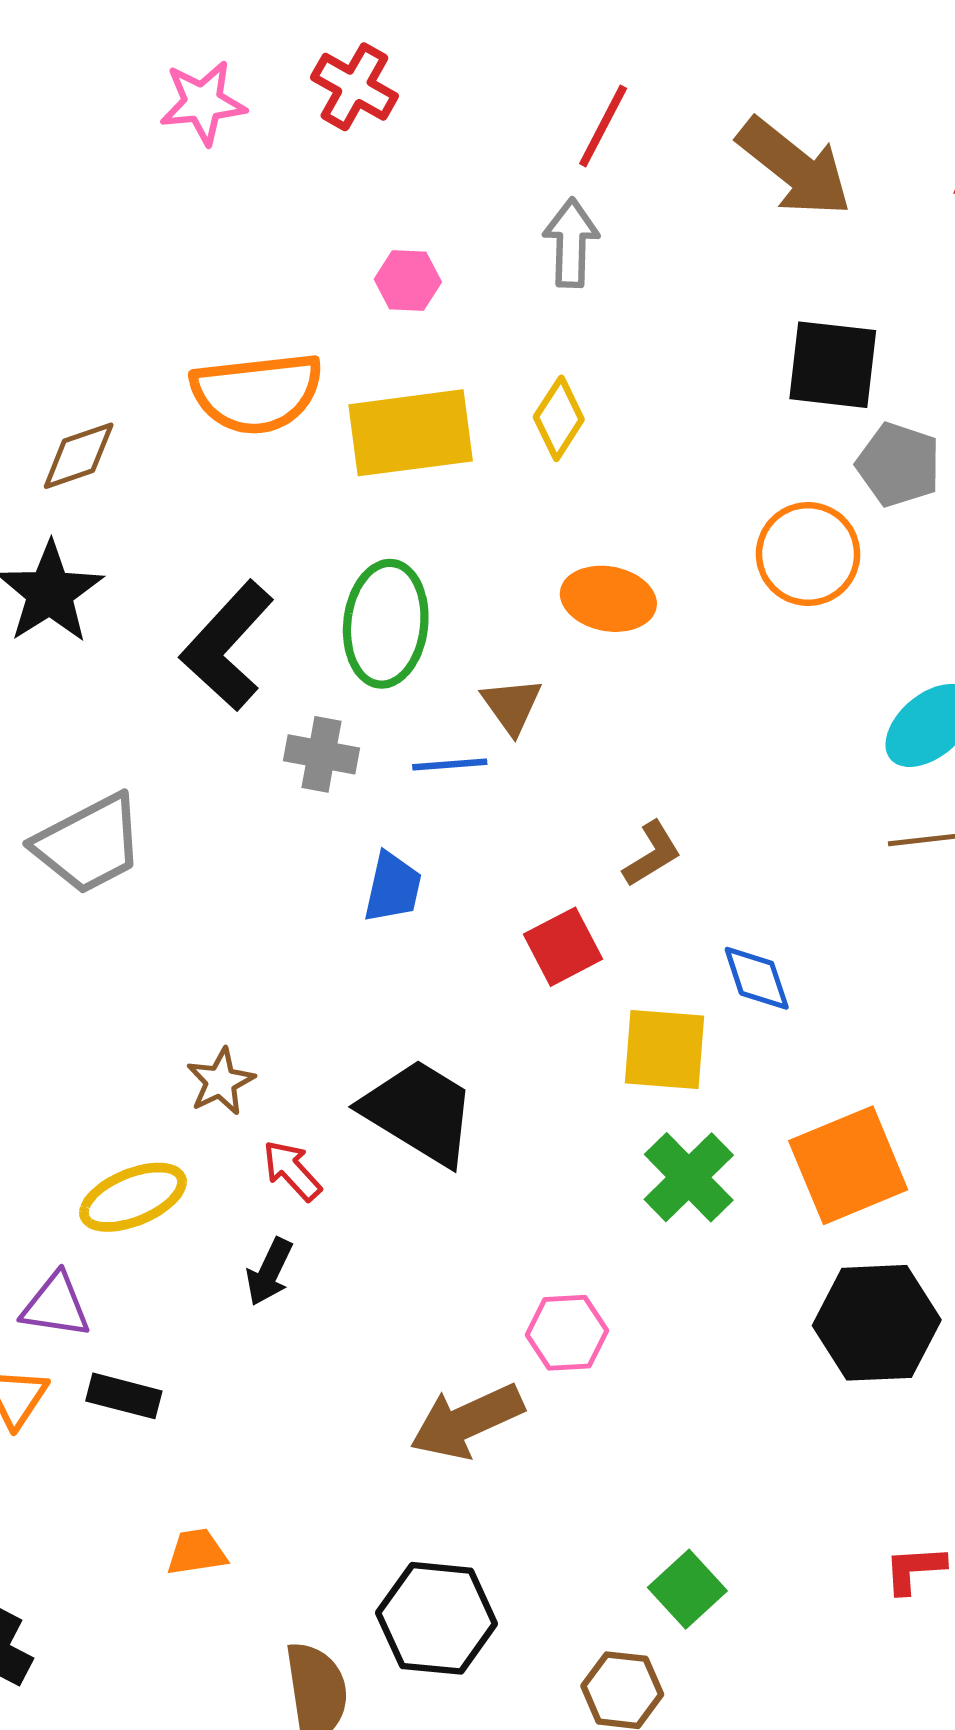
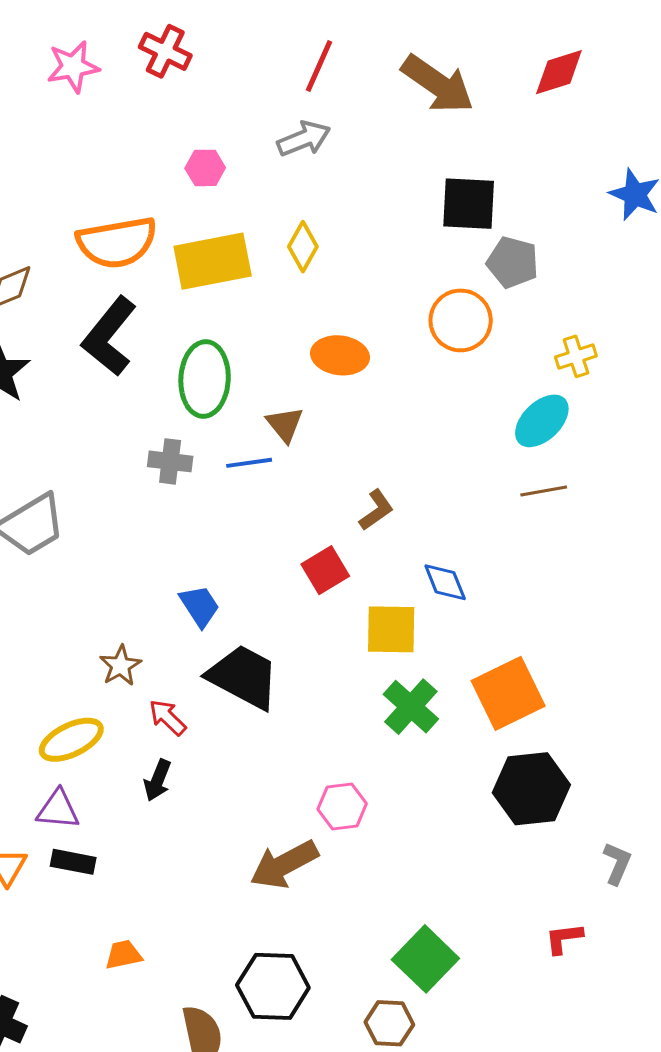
gray arrow: (571, 243) -> (304, 139), turned 70
black L-shape: (227, 646) -> (109, 336), moved
blue trapezoid: (393, 887) -> (200, 606), moved, turned -42
purple triangle: (56, 1306) -> (58, 810), moved
green square: (687, 1589) -> (425, 959), size x1.4

